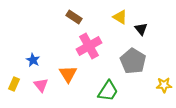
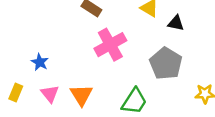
black triangle: (141, 29) -> (176, 23), turned -40
orange triangle: (68, 74) -> (81, 95), moved

